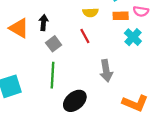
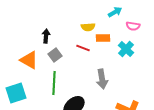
orange rectangle: (121, 16) -> (103, 38), moved
orange triangle: (19, 28) -> (29, 60), moved
red line: (85, 36) -> (83, 48), turned -40

